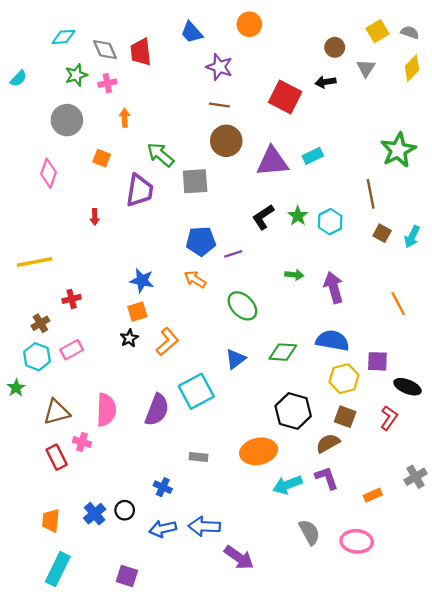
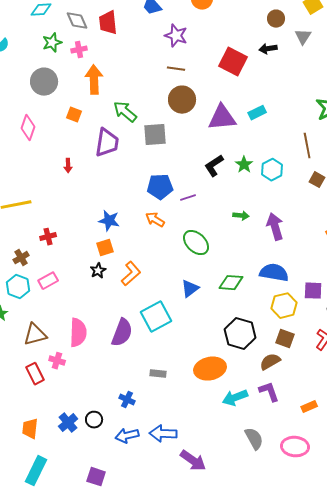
orange arrow: (125, 118) -> (94, 80), size x1.8

